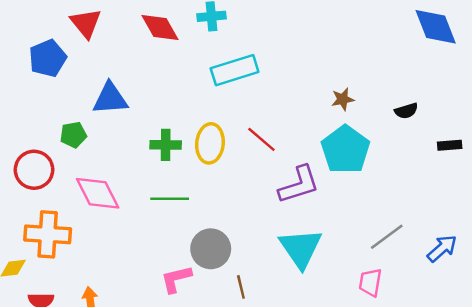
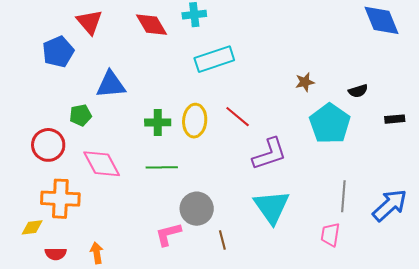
cyan pentagon: (345, 150) -> (330, 124), moved
gray line: (387, 237) -> (343, 196), turned -48
blue arrow: (442, 248) -> (390, 205), size x1.4

